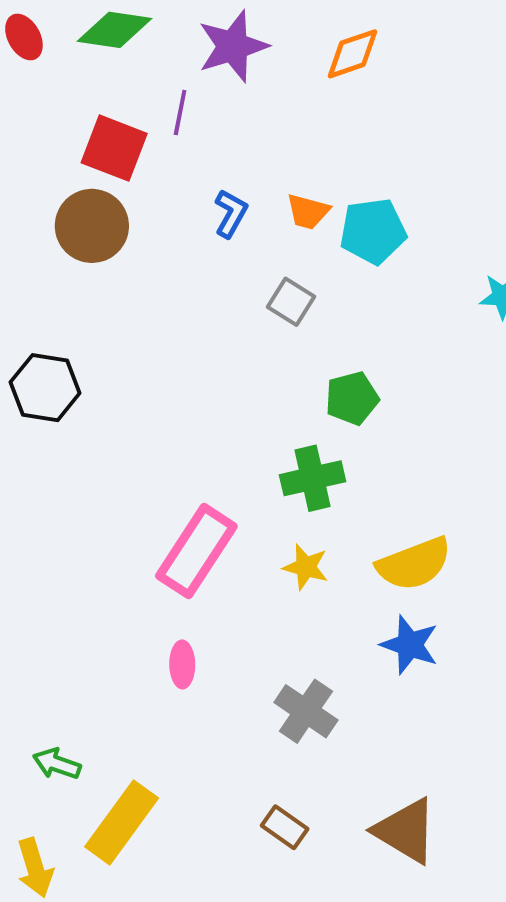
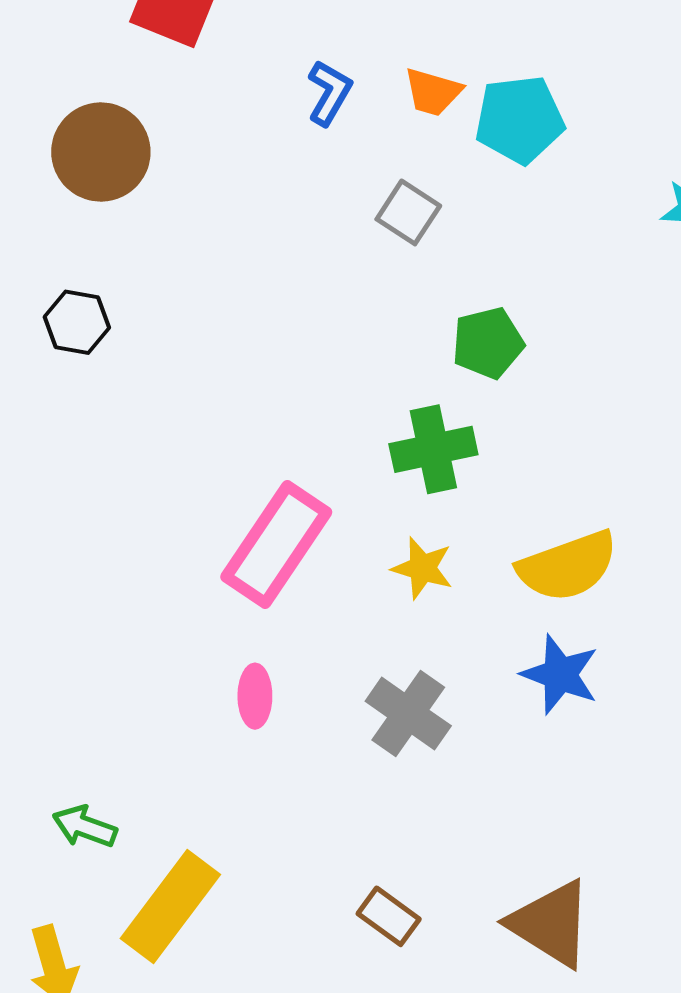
brown circle: (92, 226) -> (101, 152), moved
black hexagon: (45, 388) -> (77, 322), size x0.7
gray cross: (306, 711) -> (408, 714), moved

